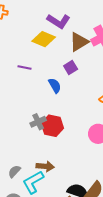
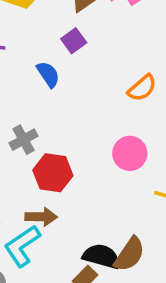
red hexagon: (52, 126) -> (53, 173), moved

